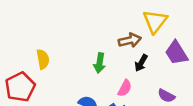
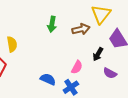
green arrow: (100, 63) -> (52, 24), moved
black arrow: (141, 63) -> (98, 54), moved

